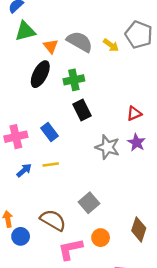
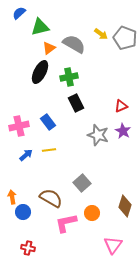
green triangle: (25, 31) -> (40, 27), moved
yellow arrow: (111, 45) -> (101, 34), moved
orange triangle: (51, 46) -> (49, 48), turned 32

